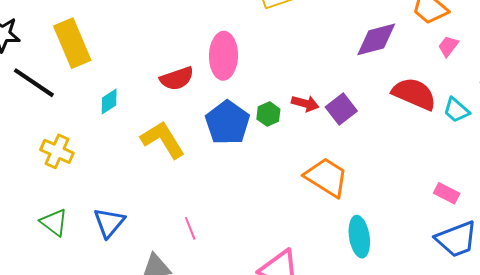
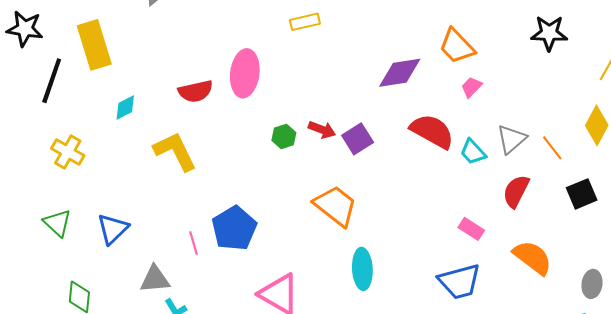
black line: (34, 83) -> (52, 81), turned 69
blue pentagon: (228, 123) -> (234, 228), moved
pink rectangle: (447, 193) -> (471, 229), moved

